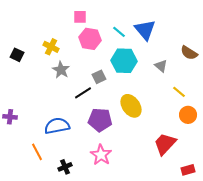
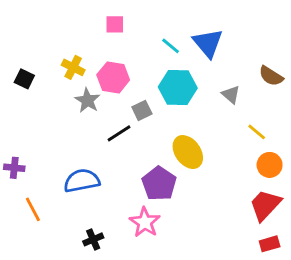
pink hexagon: (90, 39) -> (113, 77), moved
purple pentagon: (100, 120) -> (159, 184), moved, turned 30
red trapezoid: (165, 144) -> (265, 205), moved
orange line: (37, 152) -> (33, 209), moved

